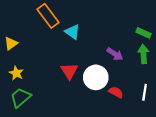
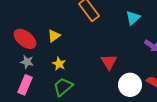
cyan triangle: (72, 32) -> (133, 18), moved, turned 42
white circle: (96, 77) -> (130, 85), moved

